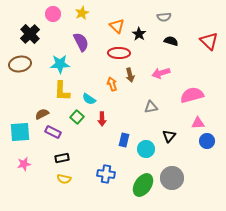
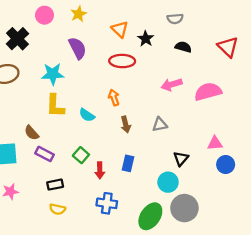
brown arrow: (130, 75) -> (126, 125), moved
pink semicircle: (192, 95) -> (208, 92), moved
brown semicircle: (42, 114) -> (32, 133), turned -104
green square: (77, 117) -> (81, 155), moved
red arrow: (102, 119) -> (100, 170), moved
cyan circle: (146, 149) -> (168, 182), moved

